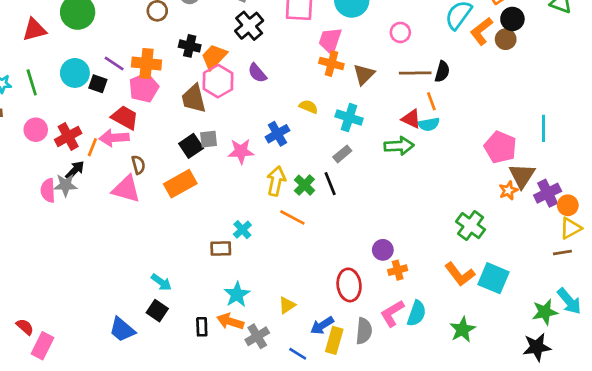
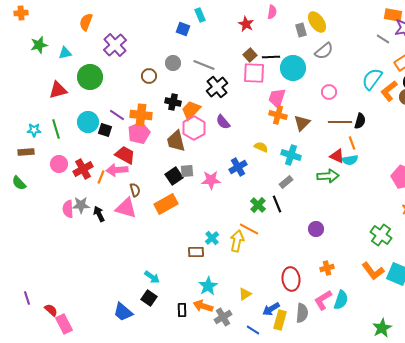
black arrow: (75, 170) -> (99, 214), moved, turned -70
yellow arrow: (276, 181) -> (237, 241), moved
purple circle: (383, 250) -> (316, 229), moved
green star: (462, 330) -> (382, 328), moved
pink rectangle: (42, 346) -> (64, 324), turned -54

